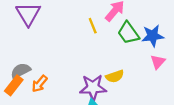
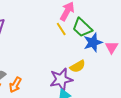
yellow line: (93, 26) -> (61, 29), moved
blue star: (153, 36) -> (93, 42), moved

